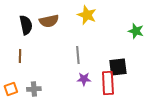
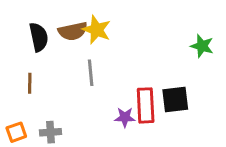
yellow star: (87, 15) -> (97, 30), moved
gray line: (78, 55) -> (91, 73), moved
red rectangle: (108, 83) -> (146, 105), moved

